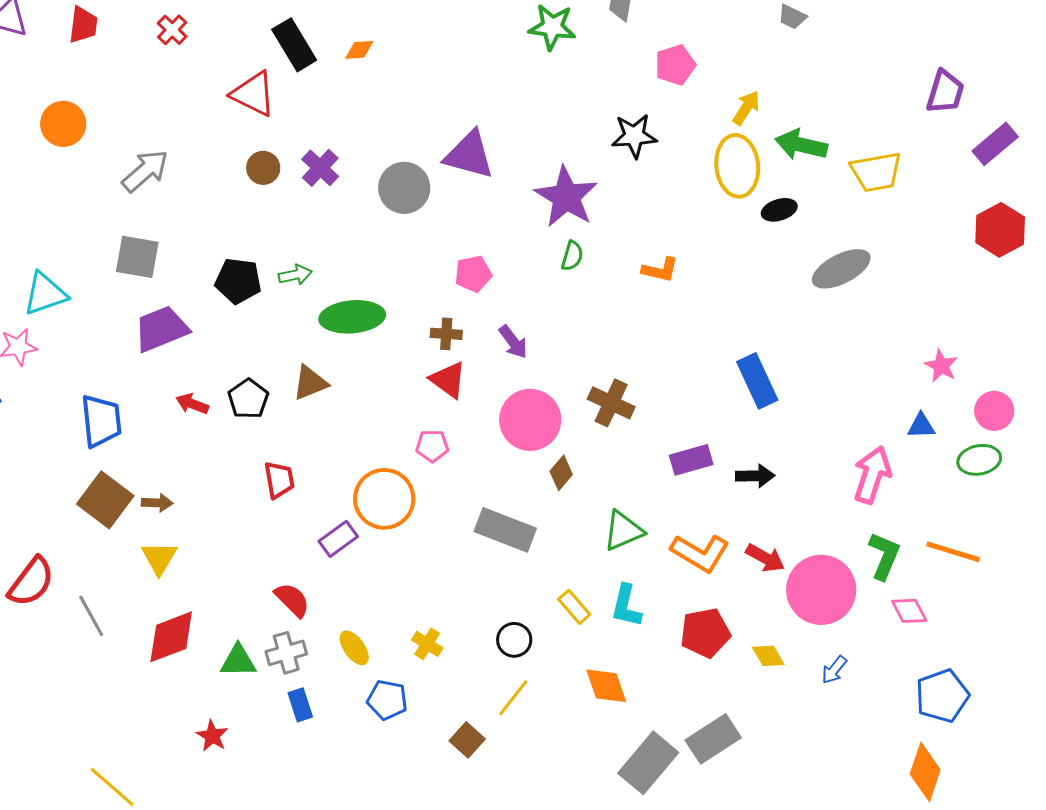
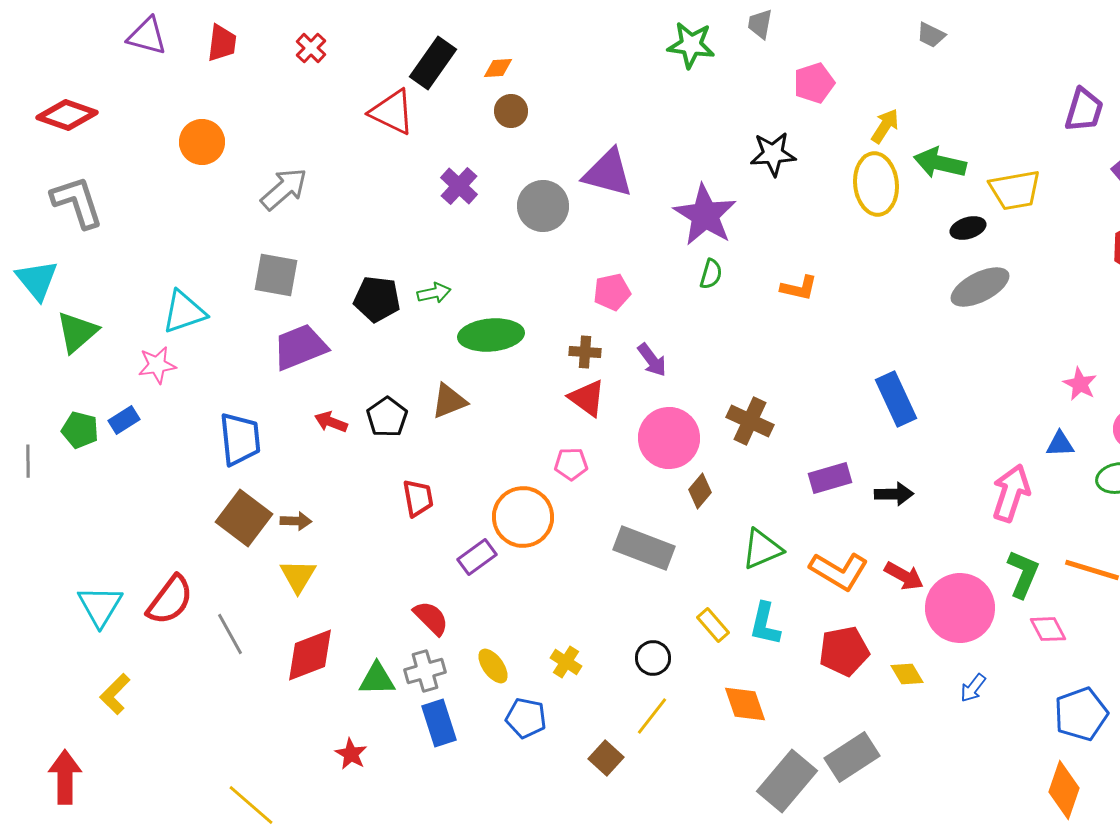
black rectangle: (294, 45) -> (433, 63), turned 66
brown circle: (263, 168) -> (511, 111), moved
black ellipse: (779, 210) -> (968, 228), moved
blue rectangle: (300, 705) -> (439, 723), size x1.4

